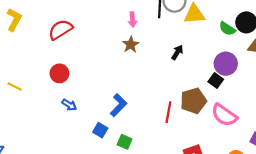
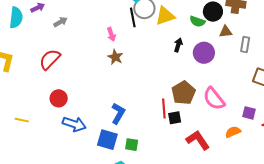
black arrow: (177, 52) -> (178, 45), moved
black square: (216, 80) -> (175, 118), moved, turned -32
blue arrow: (69, 105) -> (74, 124), size x1.6
pink semicircle: (224, 115) -> (214, 99), turned 30
blue square: (100, 130) -> (107, 140), size x1.5

